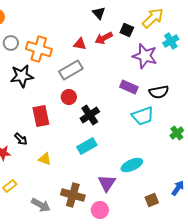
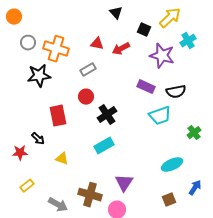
red arrow: (104, 38) -> (121, 49), moved
gray rectangle: (71, 70) -> (88, 70), size x0.7
cyan ellipse: (132, 165) -> (172, 165), moved

